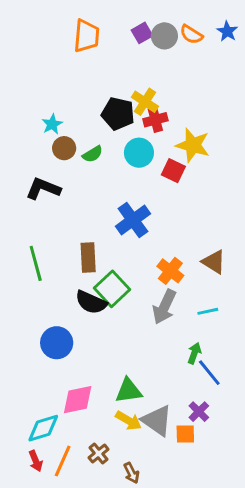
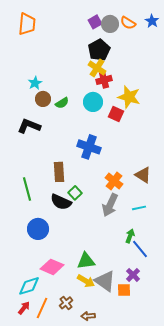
orange trapezoid: (87, 36) -> (27, 24), moved
black pentagon: (118, 114) -> (99, 50), moved, turned 30
blue cross: (133, 220) -> (89, 147), turned -35
green line: (36, 263) -> (27, 189), moved
green square: (112, 289) -> (75, 193), size x0.6
pink diamond: (78, 400) -> (52, 267), turned 35
red arrow: (36, 461) -> (24, 308), turned -120
brown arrow: (131, 473) -> (88, 316), turned 112

